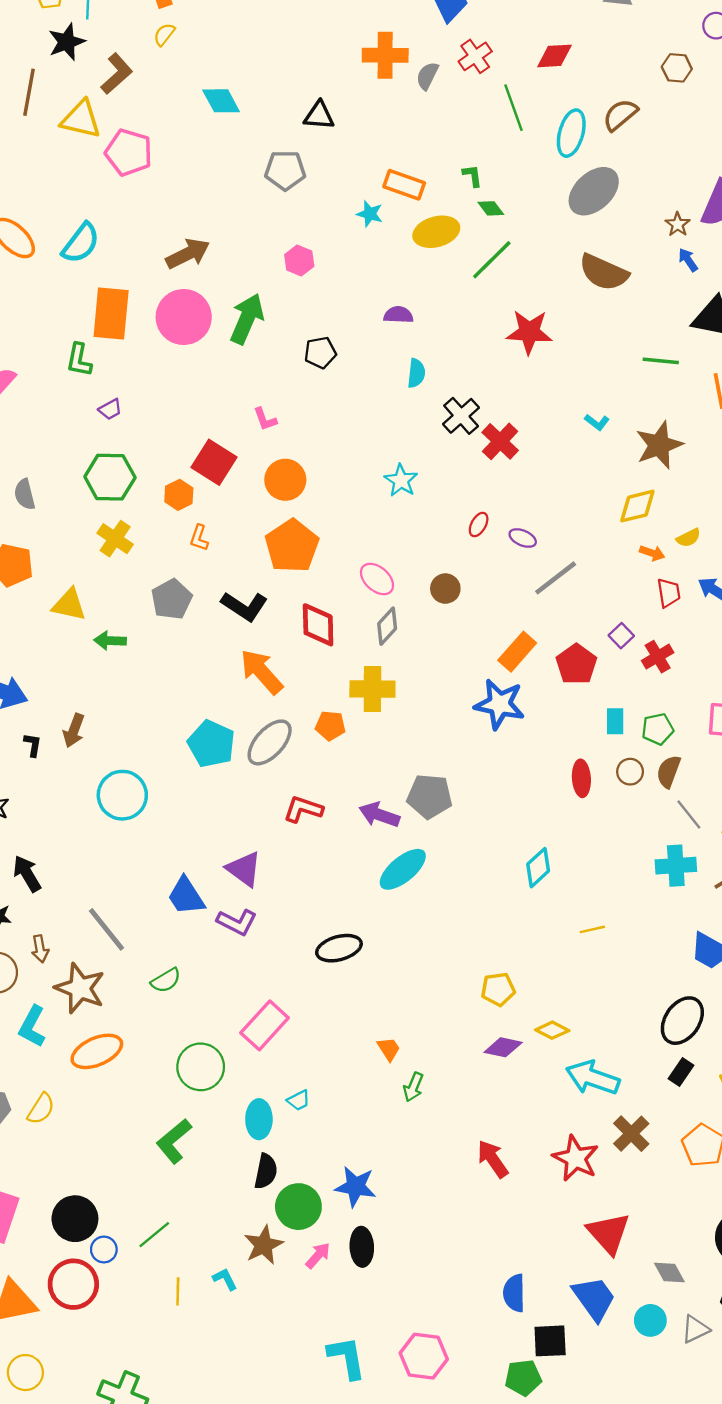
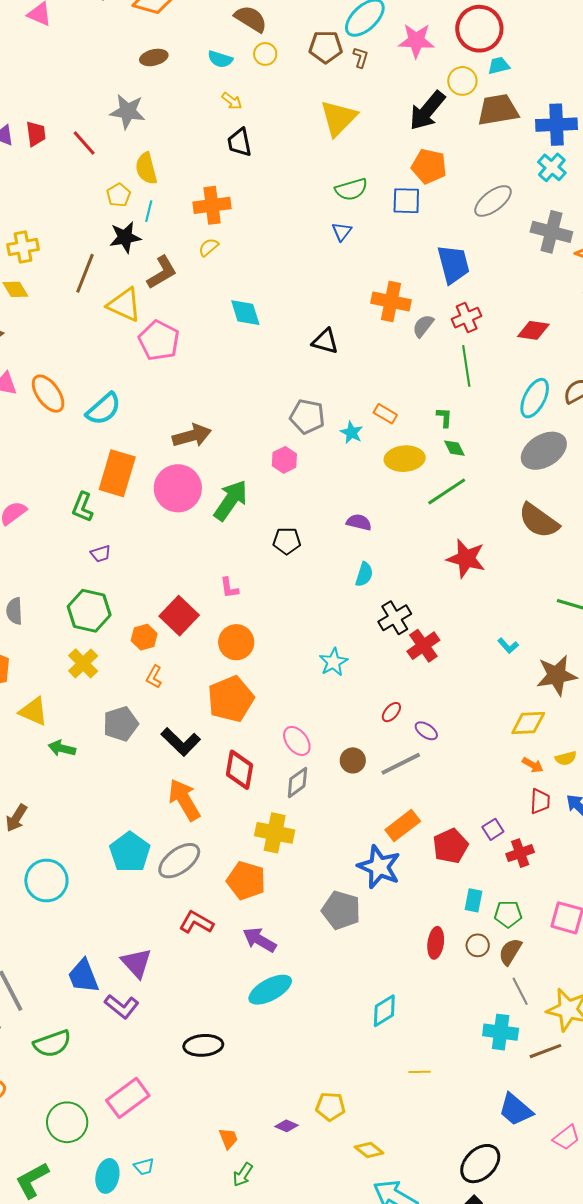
green line: (514, 108) -> (466, 366), moved
gray pentagon: (285, 170) -> (307, 417), moved
orange rectangle: (404, 185) -> (385, 414), size x0.7
gray line: (556, 578) -> (401, 764), moved
orange pentagon: (330, 726) -> (246, 881), moved, size x1.5
gray pentagon: (430, 796) -> (341, 910), moved
green semicircle: (166, 980) -> (52, 1044), size x1.4
purple diamond: (503, 1047) -> (286, 1126), moved, size x0.7

